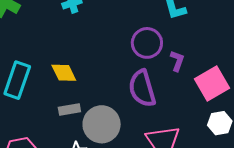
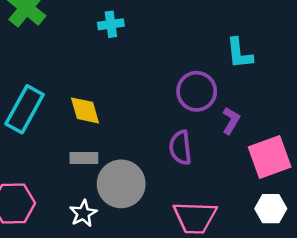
purple semicircle: (142, 88) -> (180, 148), size x0.7

